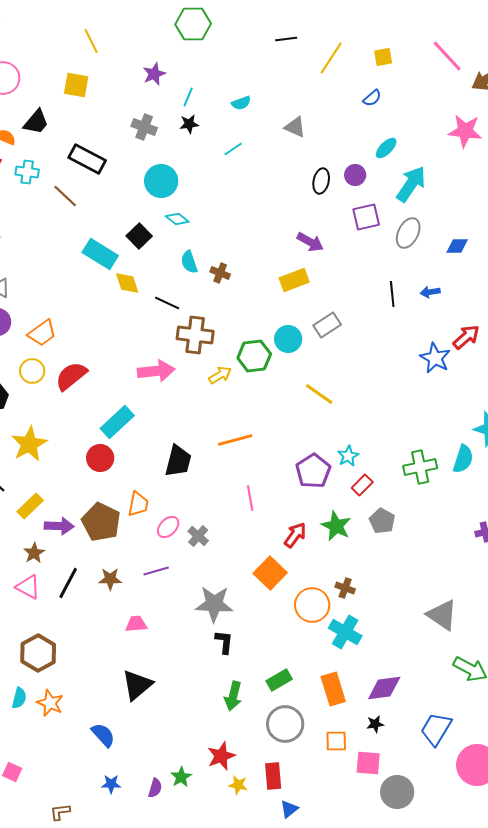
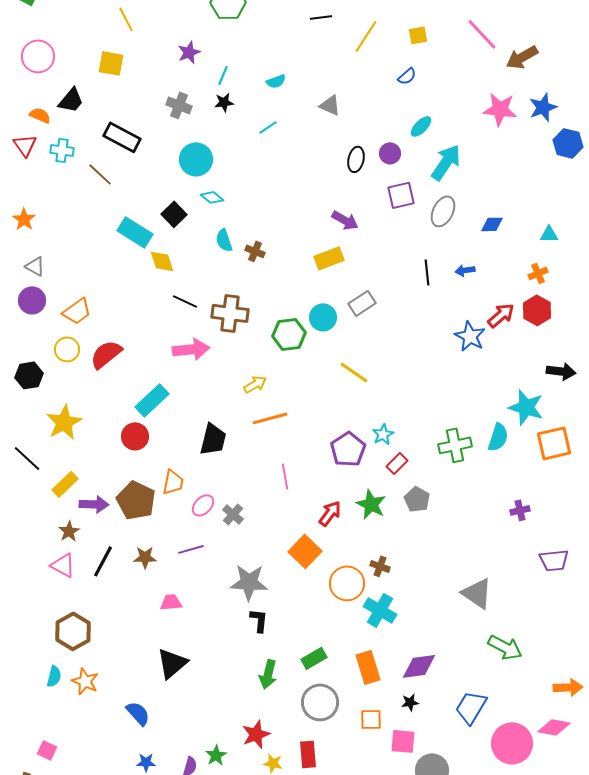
black line: (167, 303) -> (185, 301), moved
yellow arrow: (220, 375) -> (255, 384), moved

